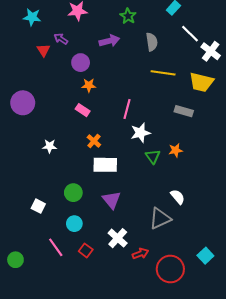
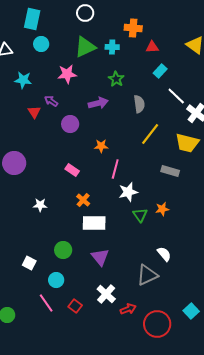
yellow line: (163, 73) -> (150, 134), turned -60
orange star: (89, 85) -> (101, 146), moved
cyan circle: (74, 224) -> (56, 280), moved

